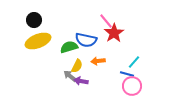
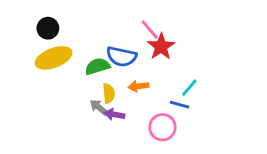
yellow semicircle: (77, 66) -> (109, 93), turned -32
pink circle: (132, 86) -> (163, 127), moved

